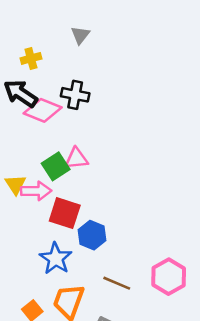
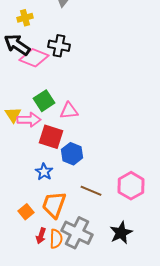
pink triangle: (76, 158) -> (69, 111), moved
blue star: (56, 258) -> (44, 172), size x0.7

